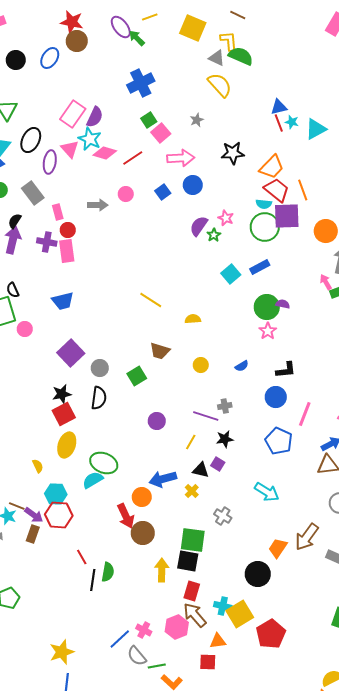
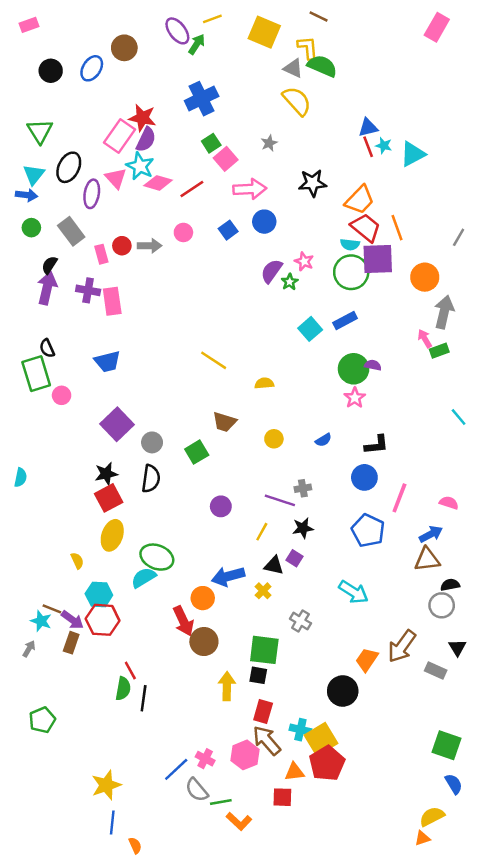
red star: (72, 22) -> (142, 118), moved
green arrow: (137, 38) -> (197, 44), turned 78
red circle: (68, 230) -> (122, 246), moved
black square: (188, 561) -> (258, 675), size x0.7
green semicircle: (108, 572) -> (123, 689), moved
red pentagon: (271, 634) -> (327, 763), moved

